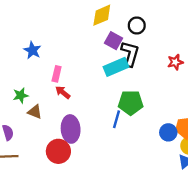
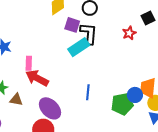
red arrow: (63, 92) -> (37, 78), size x1.6
green pentagon: (131, 103) -> (122, 104), moved
purple ellipse: (71, 129) -> (50, 108), turned -30

